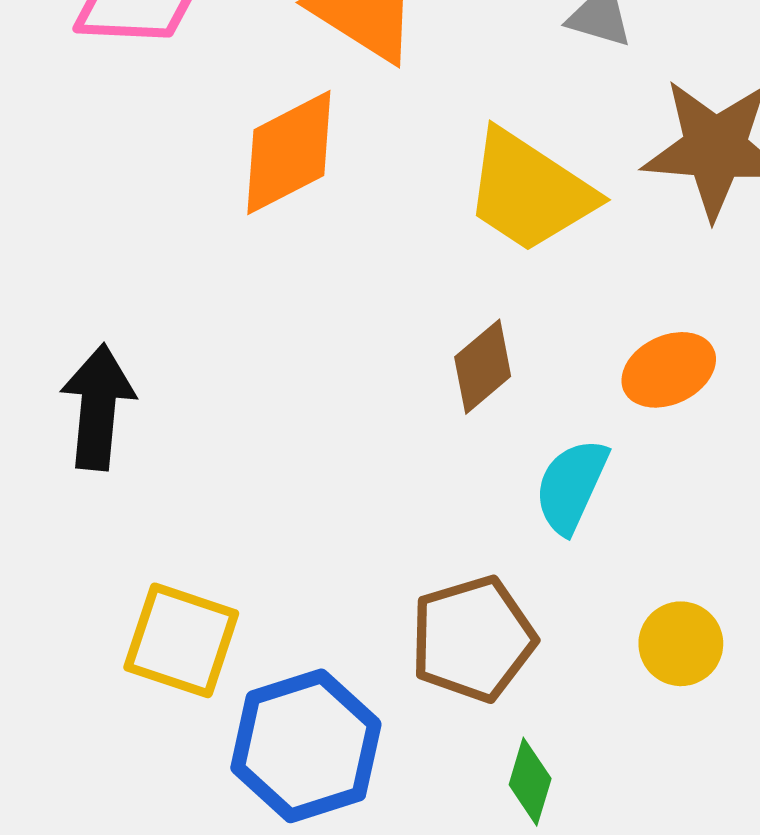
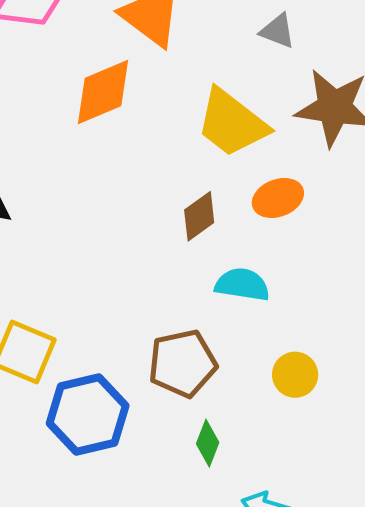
orange ellipse: (669, 370) -> (278, 198), moved
cyan semicircle: (571, 486) -> (242, 285), turned 70

